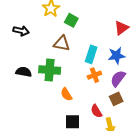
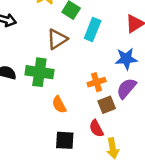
brown triangle: (62, 43) -> (57, 39), turned -48
cyan rectangle: (91, 54) -> (93, 30), moved
brown square: (116, 99) -> (107, 105), moved

